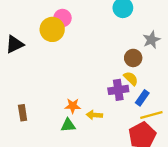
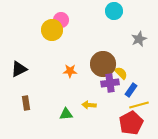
black triangle: (15, 44) -> (19, 69), moved
brown circle: (133, 58) -> (103, 64), moved, size x1.6
orange star: (73, 106) -> (70, 71), moved

